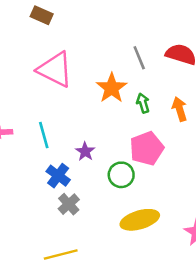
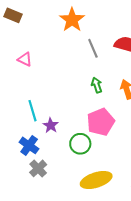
pink triangle: (55, 69) -> (25, 59), size x0.5
orange star: (112, 88) -> (72, 20), moved
cyan line: (44, 135) -> (33, 111), moved

